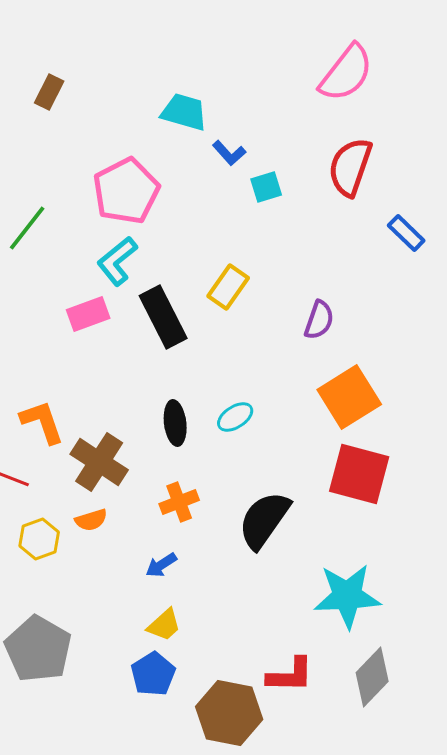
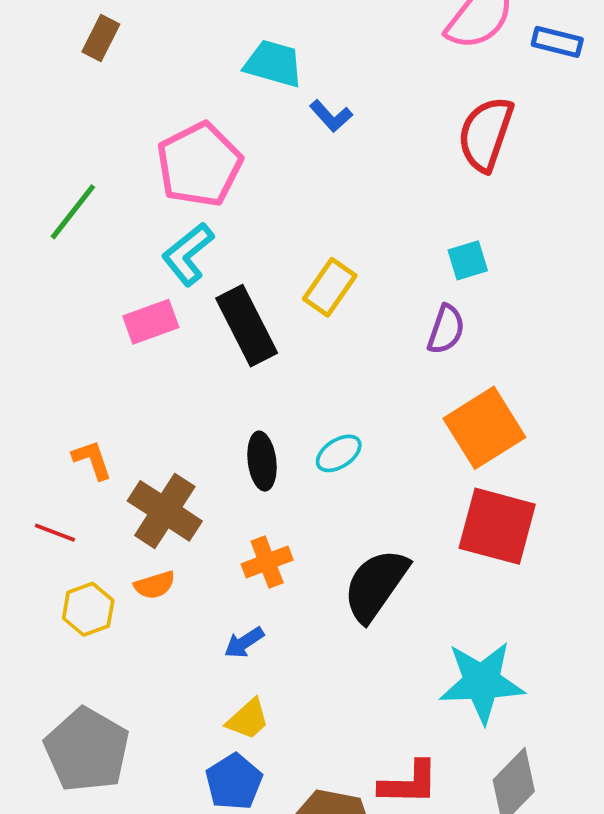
cyan square: (266, 187) -> (468, 260), moved
blue rectangle: (406, 233) -> (557, 42), moved, turned -30
orange L-shape: (42, 422) -> (92, 460), size x0.7

